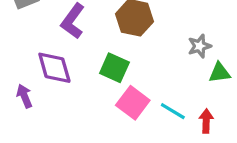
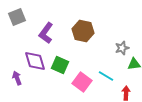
green square: (114, 68) -> (60, 65), moved
cyan line: (173, 111) -> (106, 76), moved

